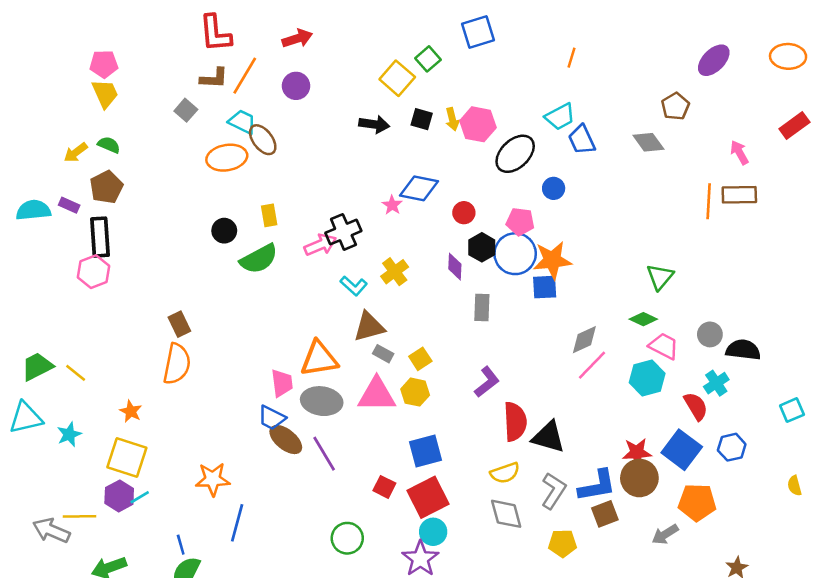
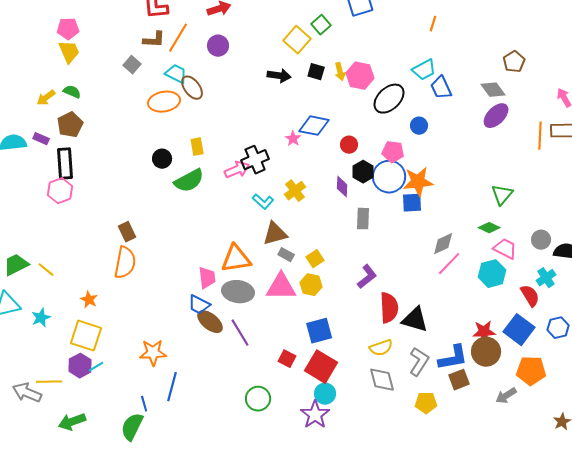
purple ellipse: (714, 60) -> (496, 116), moved
red square: (428, 497) -> (321, 367), turned -32
blue line: (181, 545) -> (144, 404), moved

